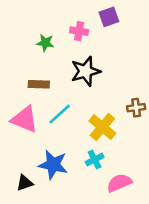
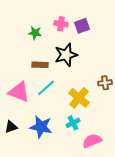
purple square: (109, 17) -> (82, 26), moved
brown rectangle: (39, 84) -> (40, 65), moved
black triangle: (25, 183) -> (11, 127), moved

